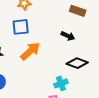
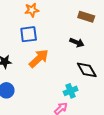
black diamond: (77, 63) -> (87, 70), turned 40

